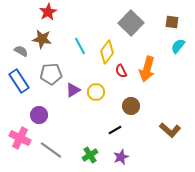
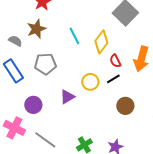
brown star: (42, 39) -> (36, 29), turned -30
purple triangle: (73, 90) -> (67, 97), moved
brown circle: (131, 106) -> (125, 106), moved
black line: (115, 130) -> (113, 79), moved

